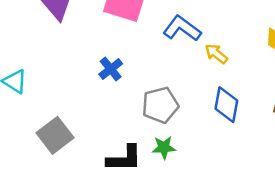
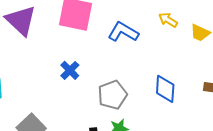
yellow arrow: (216, 54) -> (168, 20), moved

